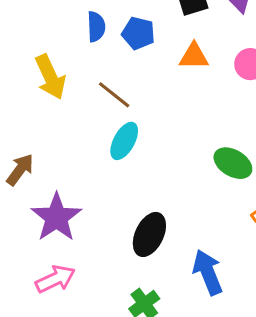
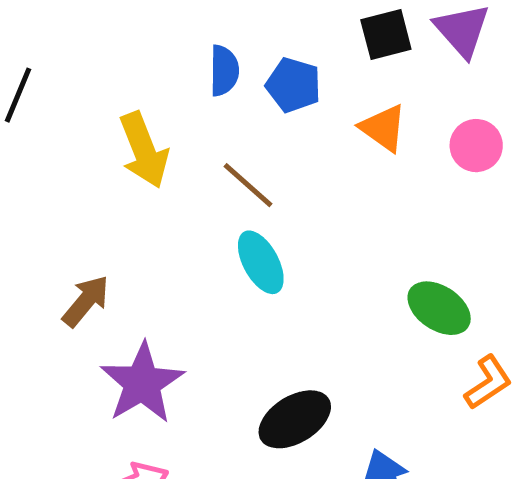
orange triangle: (194, 56) -> (383, 128), turned 32
cyan ellipse: (124, 141) -> (261, 262), turned -60
black ellipse: (149, 234) -> (295, 419), turned 30

